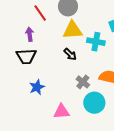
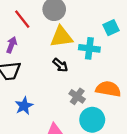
purple arrow: (30, 34) -> (12, 45), turned 32

